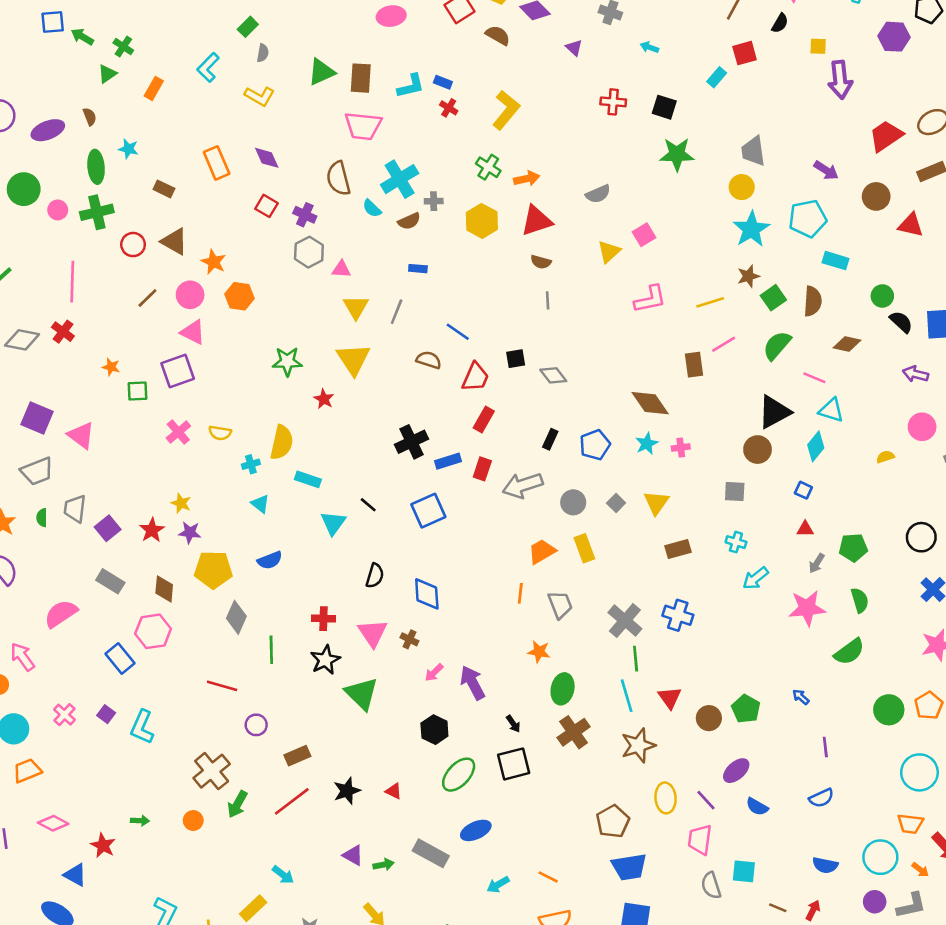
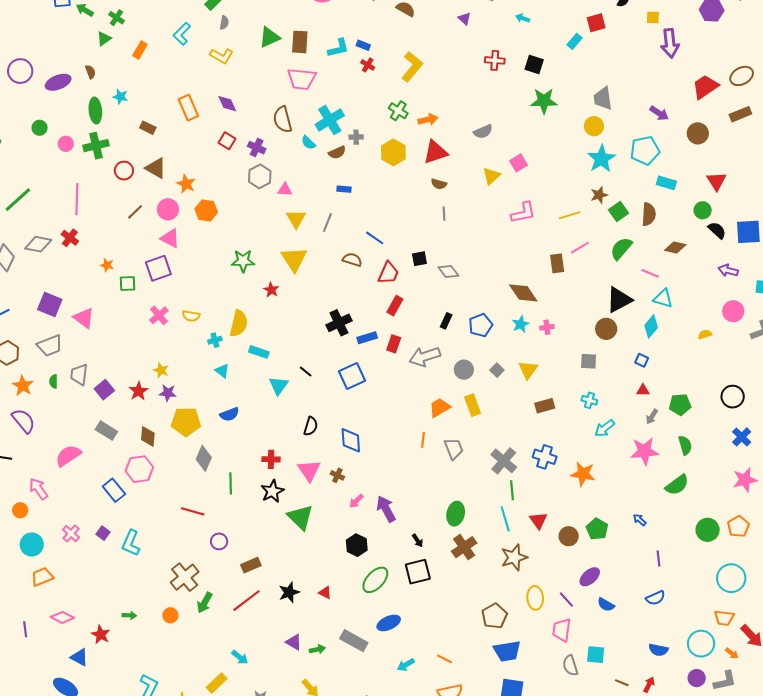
green circle: (24, 189) -> (40, 128), size x0.6
red triangle: (911, 225) -> (716, 181), moved, turned 45
orange star: (539, 652) -> (583, 474), moved, size x1.4

